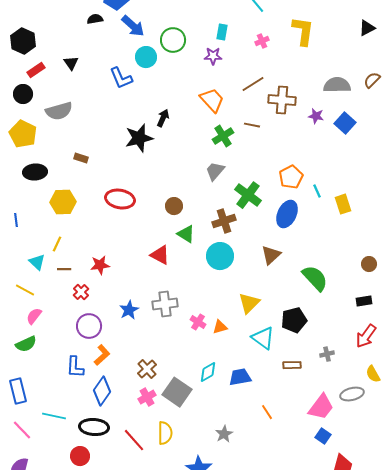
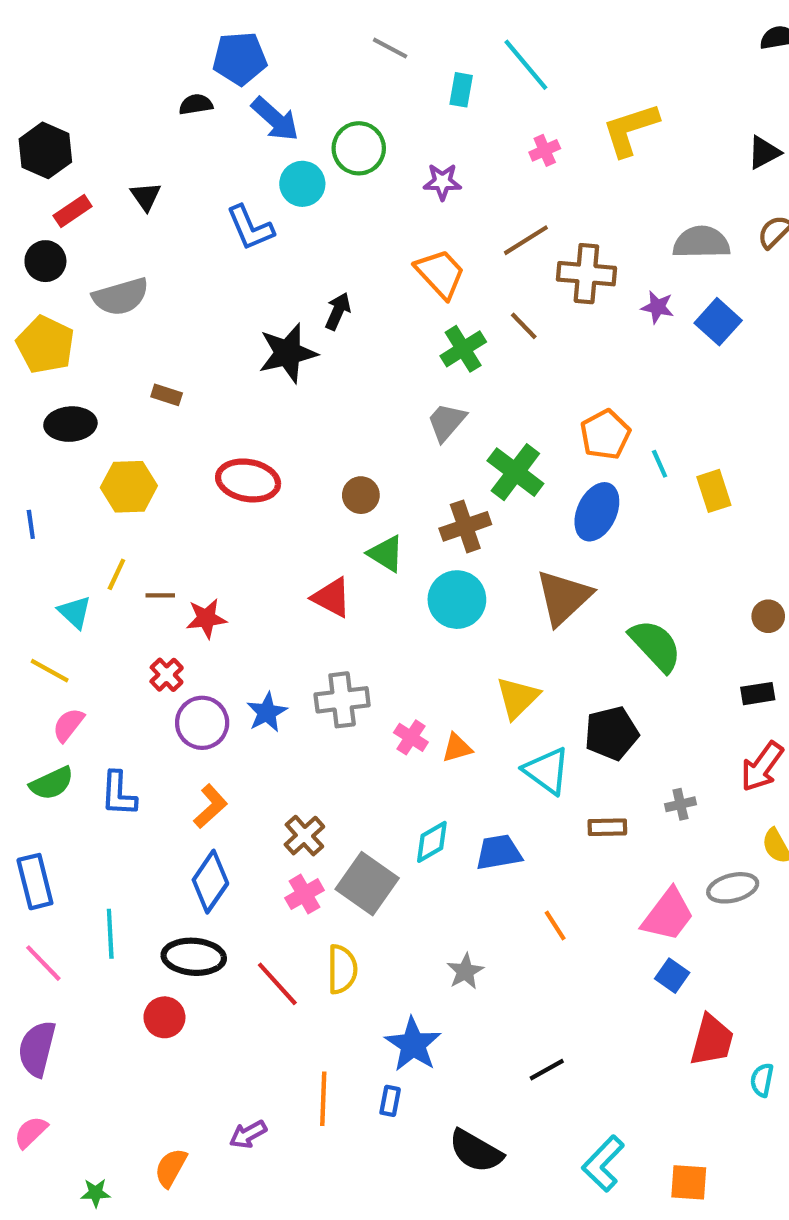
black triangle: (367, 28) -> (764, 152), moved
yellow L-shape: (303, 31) -> (630, 130), turned -116
cyan rectangle: (222, 32) -> (461, 90), moved
brown line: (252, 125) -> (524, 326), turned 35
brown triangle: (271, 255) -> (563, 597), size x1.4
brown line: (64, 269) -> (160, 595), moved
purple circle: (89, 326) -> (202, 723), moved
blue L-shape: (75, 367) -> (119, 794), moved
cyan line: (54, 416) -> (110, 934), turned 75

